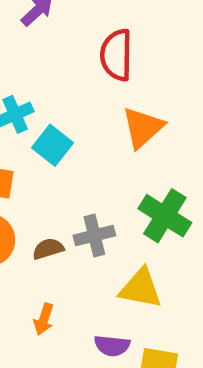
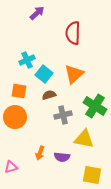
orange triangle: (143, 128) -> (74, 74), moved
brown semicircle: (48, 249) -> (49, 95), moved
purple semicircle: (112, 346) -> (62, 157), moved

